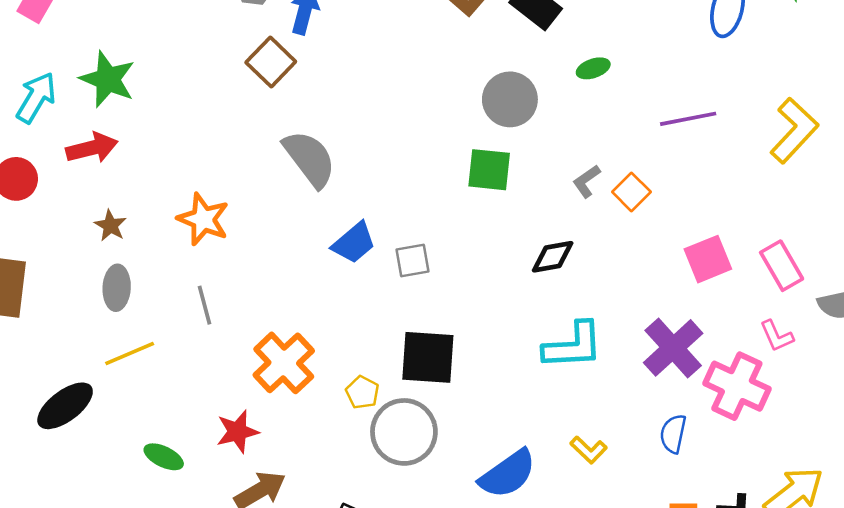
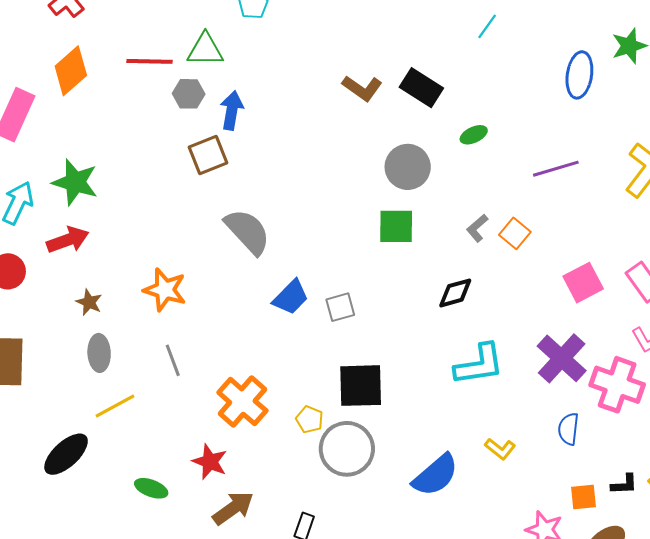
brown square: (271, 62) -> (208, 155), turned 30
red star: (237, 432) -> (210, 462), turned -30

